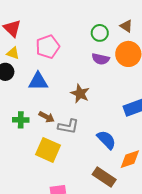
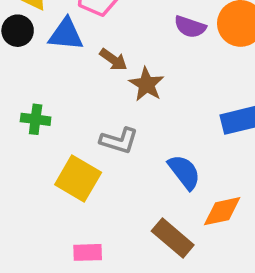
blue triangle: (38, 81) -> (66, 34), moved
brown arrow: (47, 117) -> (113, 60), moved

